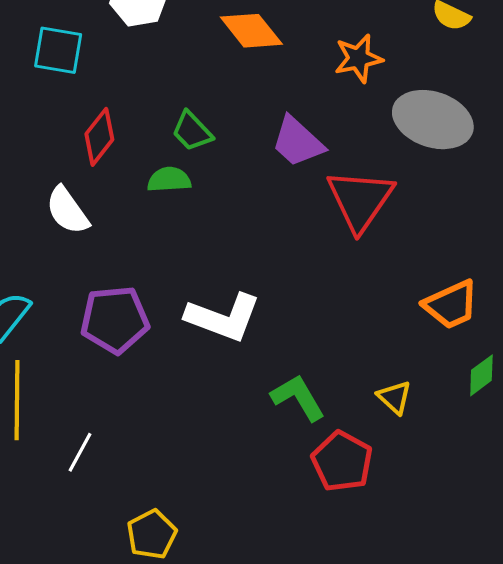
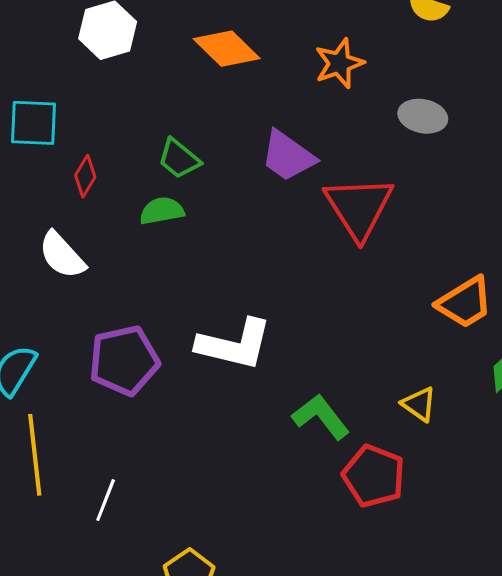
cyan square: (58, 50) -> (34, 123), moved
gray ellipse: (433, 120) -> (423, 116), size x0.6
red diamond: (99, 137) -> (85, 176), size x0.7

